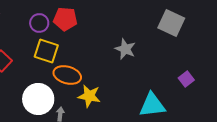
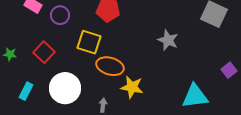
purple circle: (39, 23) -> (60, 15), moved
white circle: (38, 99) -> (65, 88), moved

